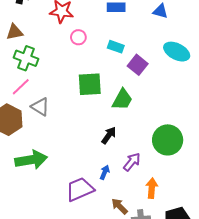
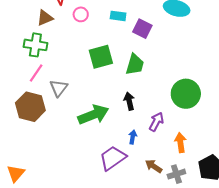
brown triangle: (14, 32) -> (45, 18), moved
gray triangle: (40, 107) -> (59, 88), turned 48
black arrow: (109, 135) -> (129, 101), turned -36
green arrow: (31, 160) -> (93, 115), moved

